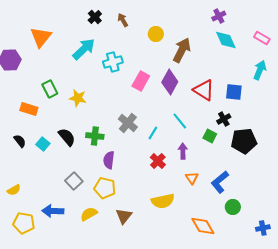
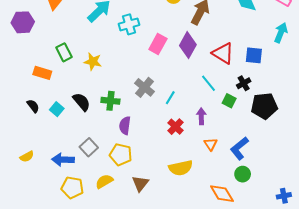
cyan line: (180, 121) -> (209, 83), moved
green circle: (233, 207) -> (243, 174), moved
blue arrow: (53, 211) -> (63, 160), moved
yellow pentagon: (24, 223) -> (72, 187), moved

